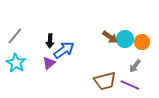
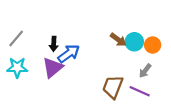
cyan star: (16, 63) -> (17, 68), turned -30
purple triangle: (49, 63) -> (53, 68), size x1.5
brown trapezoid: (105, 81) -> (113, 87), turned 125

